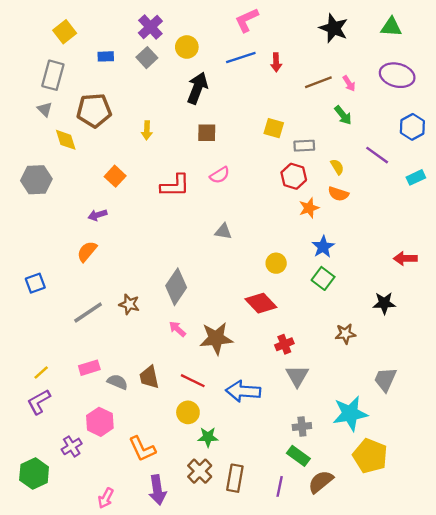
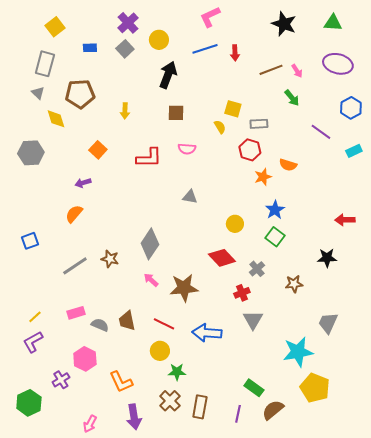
yellow semicircle: (337, 167) -> (220, 127), moved
pink semicircle: (220, 175) -> (187, 149), turned 36
gray cross: (302, 426) -> (257, 269), moved, turned -35

